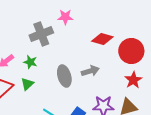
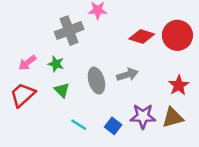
red circle: (131, 51) -> (177, 35), moved
green triangle: (27, 84) -> (62, 90), moved, turned -32

